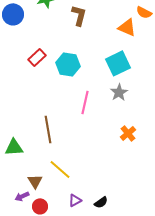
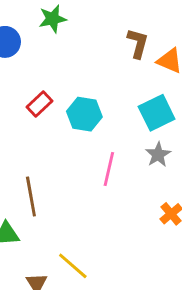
brown L-shape: (79, 15) -> (138, 43), moved
brown line: (48, 129) -> (31, 196), moved

